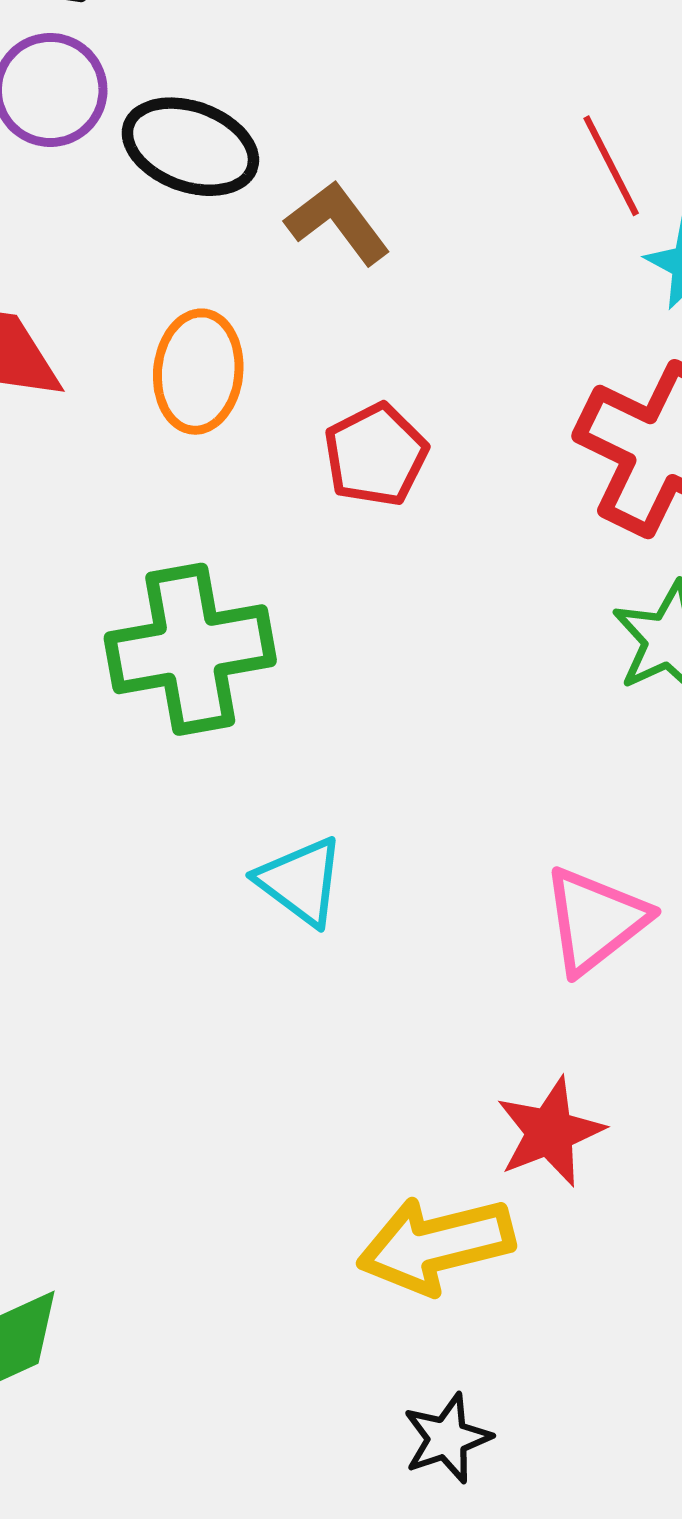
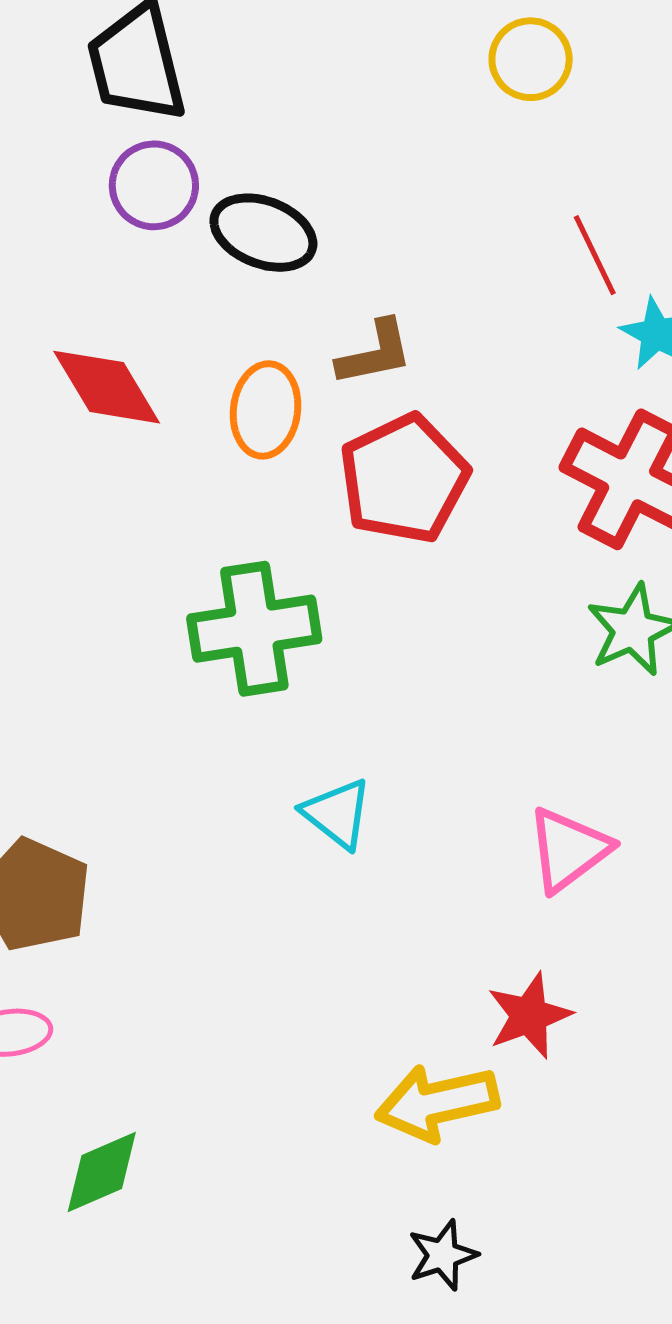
brown L-shape: (338, 223) -> (375, 353), moved, turned 114
red pentagon: (376, 455) -> (404, 479), size x1.6

